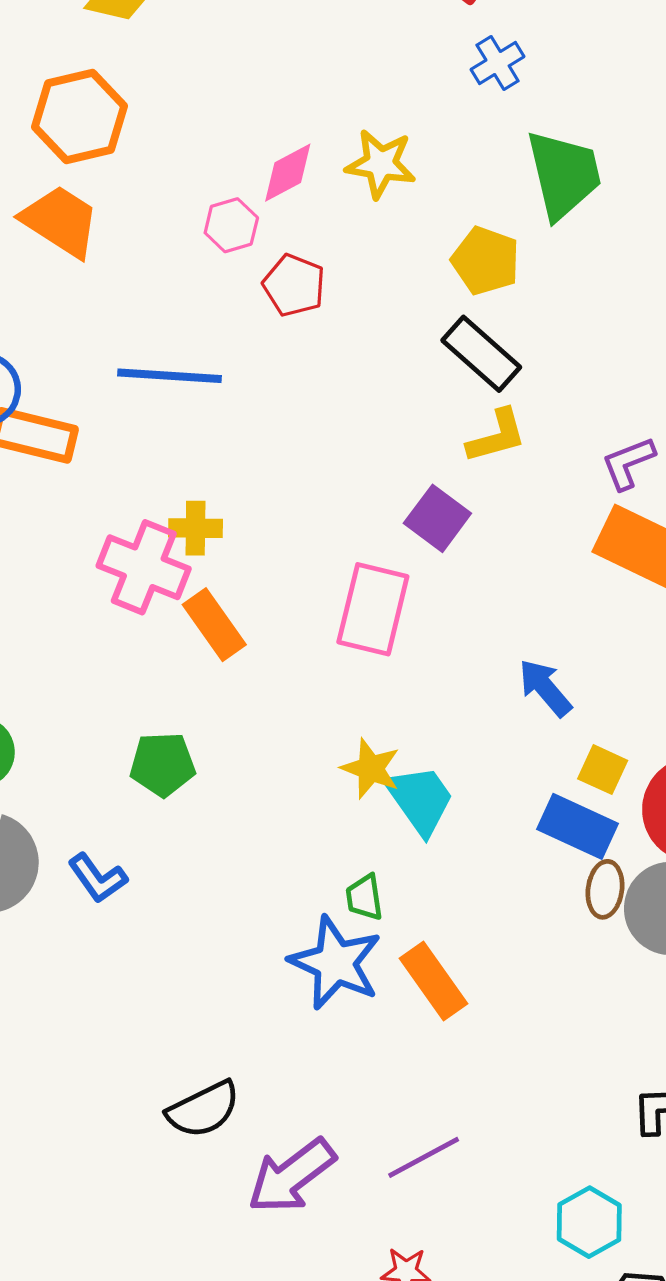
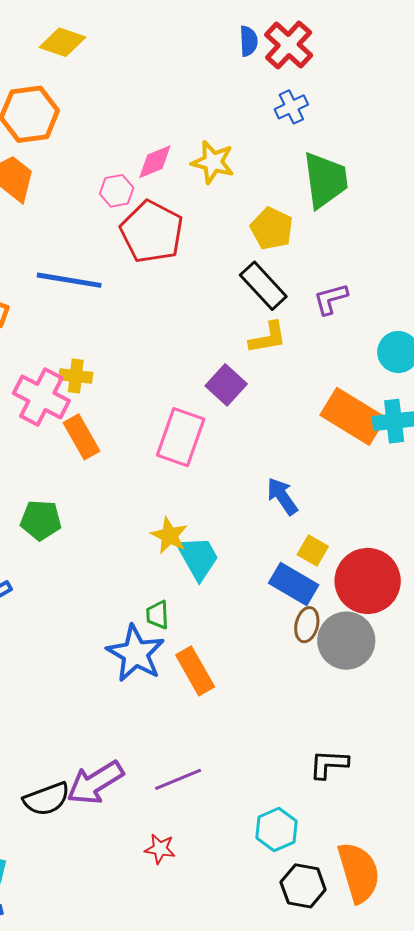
red pentagon: (294, 285) -> (152, 232), size x1.6
purple L-shape: (628, 463) -> (331, 299), moved
black semicircle: (203, 1109) -> (47, 799), moved

